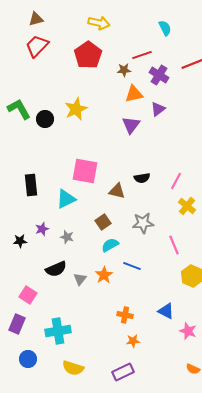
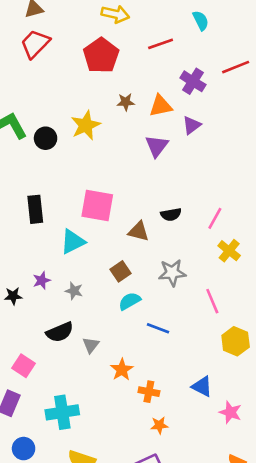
red line: (142, 55) -> (161, 44), moved
brown star: (124, 70) -> (126, 102), moved
black rectangle: (31, 185) -> (35, 209), moved
orange star: (104, 275) -> (122, 370), moved

